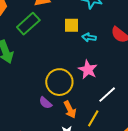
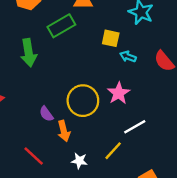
purple semicircle: (45, 103) -> (46, 114), moved
orange arrow: (70, 110) -> (64, 131), moved

